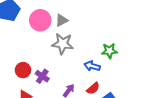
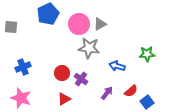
gray star: (63, 44) -> (89, 48), moved
blue arrow: (92, 66) -> (117, 66), moved

